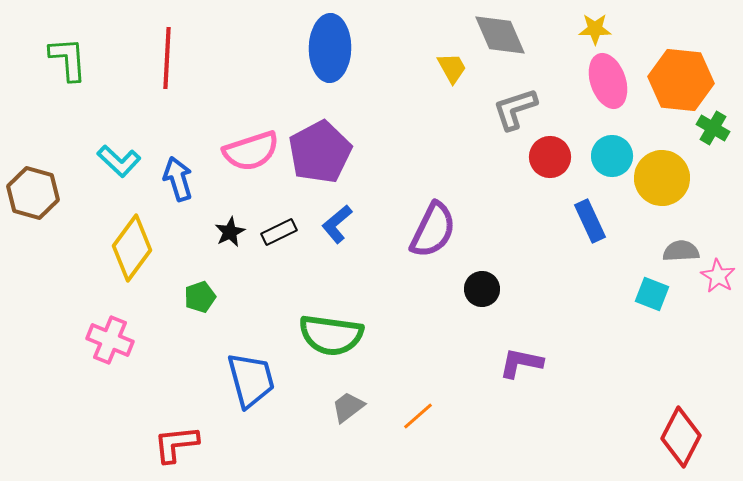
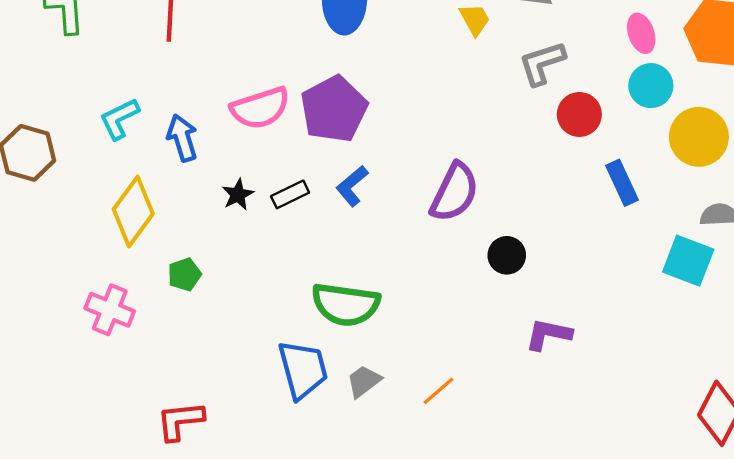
pink ellipse: (608, 81) -> (641, 33), size x0.7
cyan circle: (612, 156) -> (651, 86), moved
cyan L-shape: (119, 161) -> (119, 119), turned 111
cyan square: (652, 294) -> (688, 261), size x1.4
green pentagon: (200, 297) -> (184, 275), moved
blue trapezoid: (251, 380) -> (303, 370), moved

